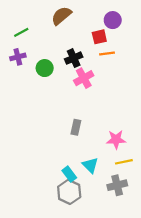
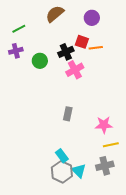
purple circle: (113, 20) -> (92, 18), moved
red square: (99, 37) -> (82, 42), moved, turned 32
cyan triangle: (90, 165) -> (79, 171), moved

